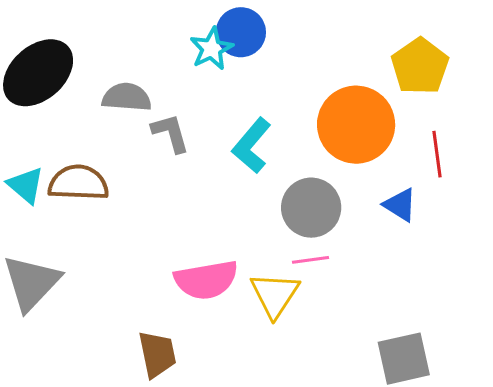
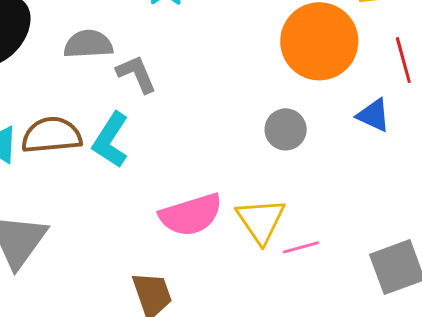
cyan L-shape: (252, 146) -> (111, 140), moved
gray circle: (311, 208) -> (286, 129), size x0.7
pink line: (310, 260) -> (301, 247), moved

